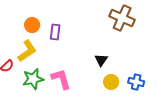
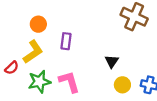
purple rectangle: (55, 32) -> (66, 41), moved

